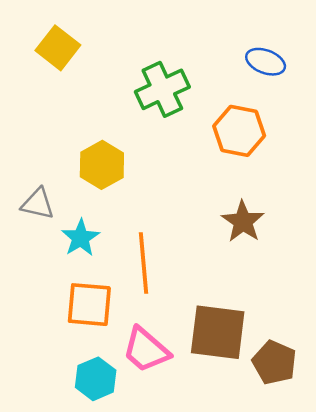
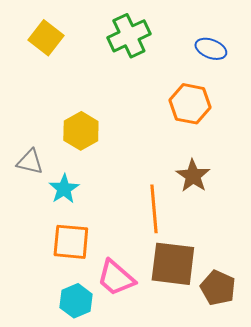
green cross: (162, 89) -> (129, 36), moved
orange line: (143, 263) -> (154, 209), moved

